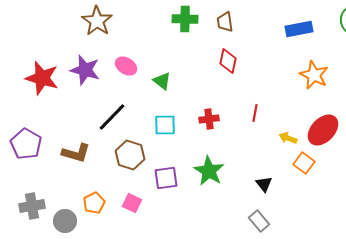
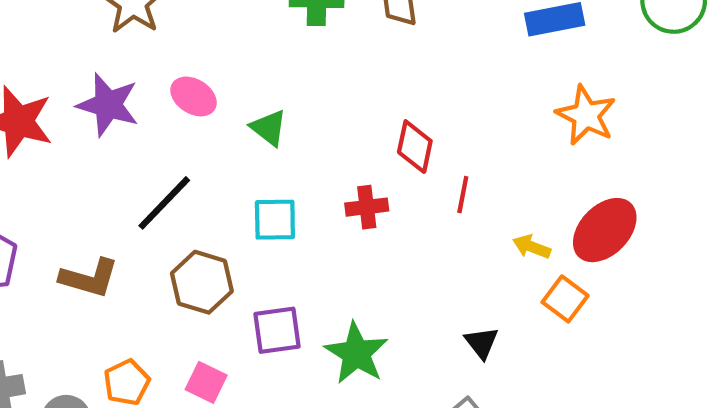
red diamond: (228, 61) -> (415, 147), moved
green star: (209, 171) -> (356, 353), moved

